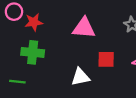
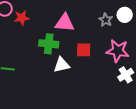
green cross: (33, 52) -> (49, 44), moved

